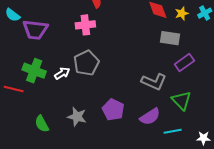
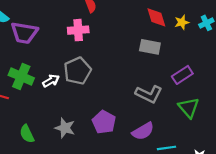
gray rectangle: (170, 38) -> (150, 47), moved
green triangle: (181, 100) -> (189, 108), moved

